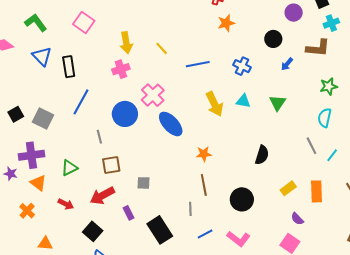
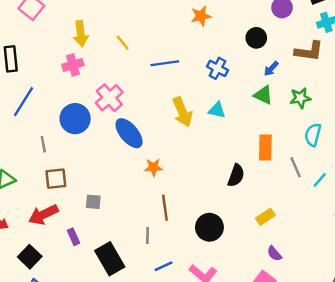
green star: (329, 86) -> (300, 98), moved
green triangle: (278, 103) -> (263, 95), moved, turned -42
orange star: (204, 154) -> (153, 167), moved
orange rectangle: (316, 191) -> (265, 147), moved

